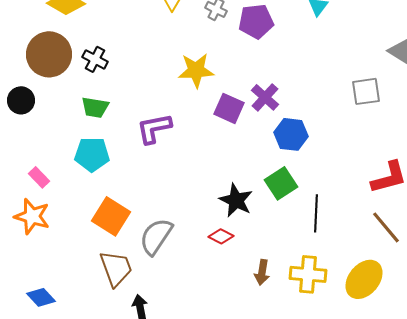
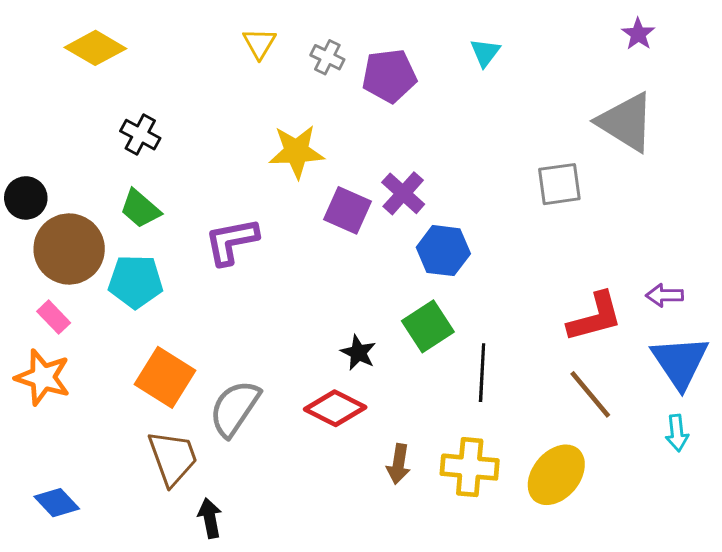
brown circle: (49, 54) -> (69, 249), moved
green trapezoid: (95, 107) -> (140, 209), turned 32
black star: (236, 200) -> (358, 353), size x0.7
red diamond: (221, 236) -> (335, 408), size x1.5

